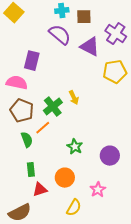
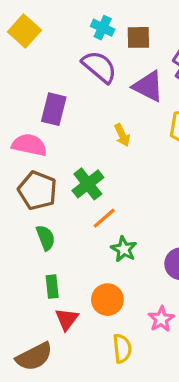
cyan cross: (62, 11) -> (103, 28), turned 32
yellow arrow: (74, 98) -> (122, 135), moved
orange line: (43, 128) -> (104, 218), moved
red triangle: (40, 190) -> (67, 319), turned -35
yellow semicircle: (74, 208) -> (122, 348), turned -36

